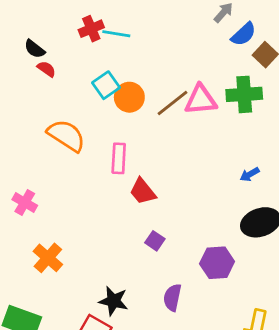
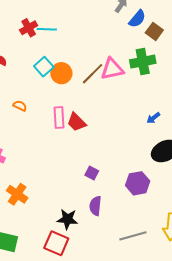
orange semicircle: (66, 135) -> (20, 106), size x0.5
red trapezoid: (143, 191) -> (76, 122), moved
purple semicircle: (172, 297) -> (95, 206), moved

